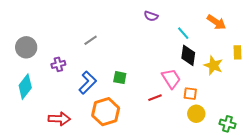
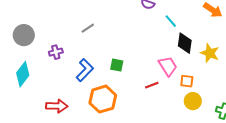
cyan line: (183, 33) -> (171, 21), moved

